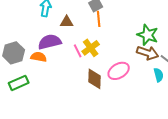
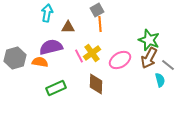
brown arrow: (148, 53) -> (149, 58), turned 100
pink ellipse: (119, 71) -> (120, 60), moved
green rectangle: (19, 83) -> (56, 88), moved

